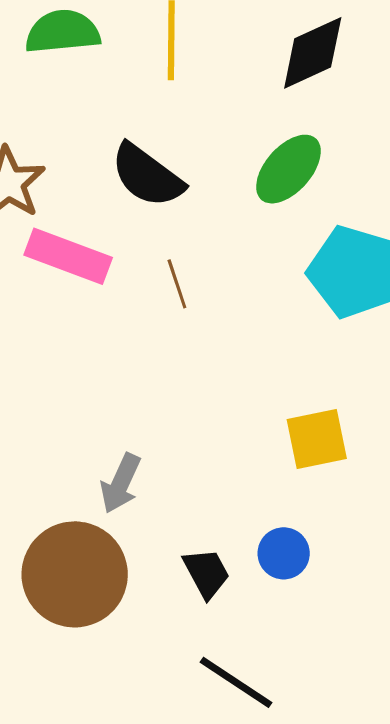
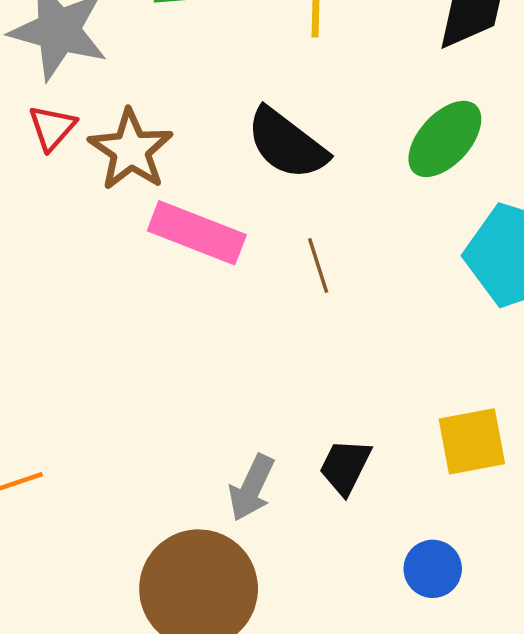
black trapezoid: (206, 573) -> (345, 467), moved, turned -126

